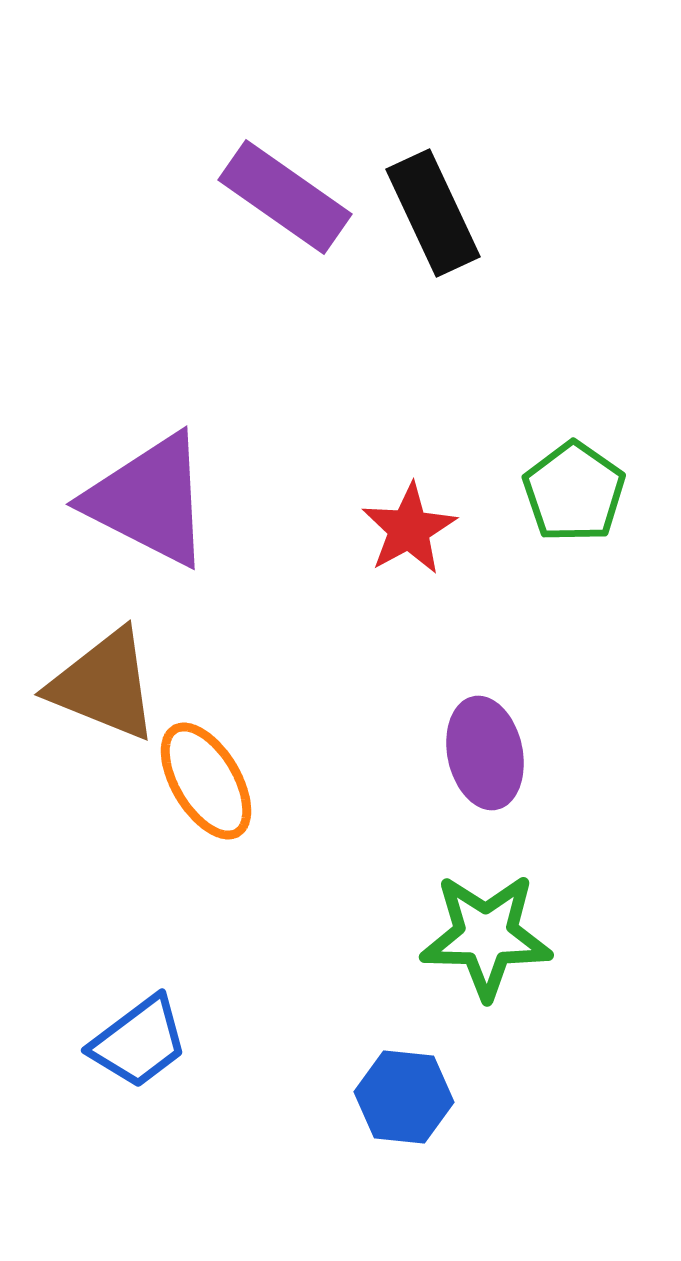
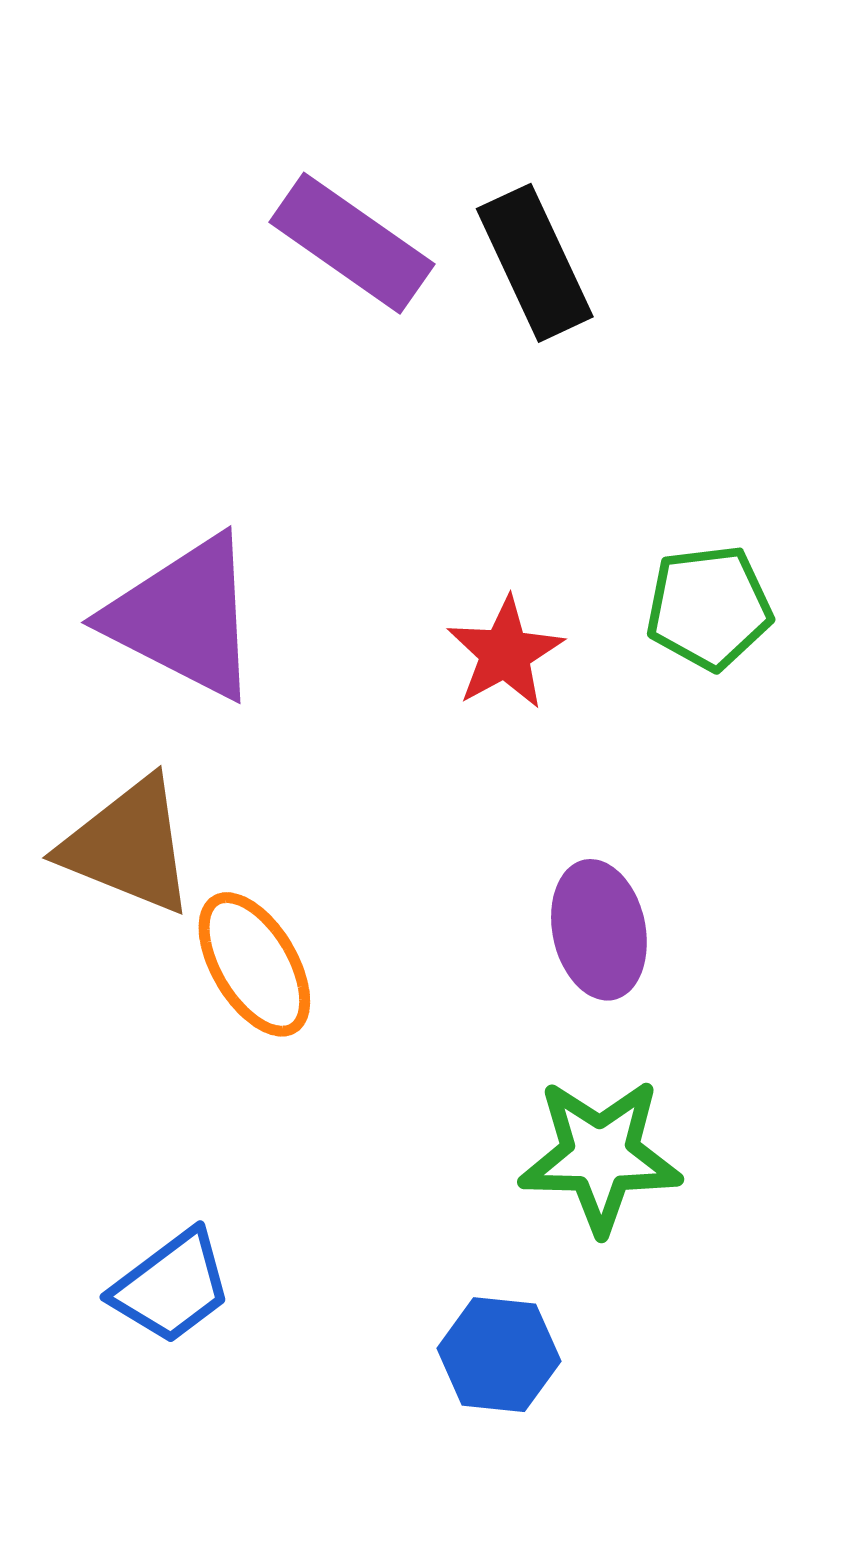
green pentagon: (574, 492) -> (709, 607), turned 30

